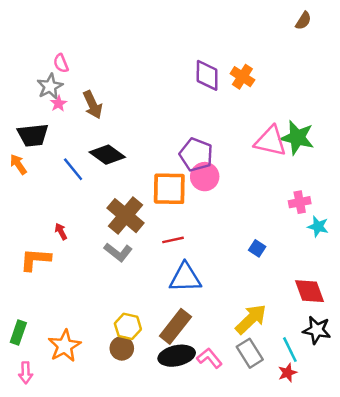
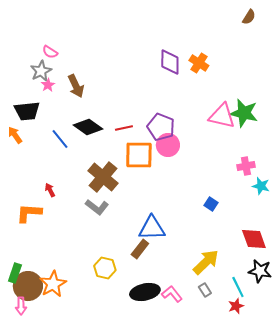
pink semicircle: (61, 63) -> (50, 52), turned -35
red line: (173, 240) -> (124, 128), moved
brown rectangle: (175, 326) -> (140, 249), moved, size x0.7
brown circle: (122, 348) -> (28, 286), moved, size x1.5
gray rectangle: (250, 353) -> (205, 290), size x0.6

